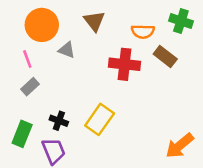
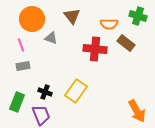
gray rectangle: (30, 87) -> (23, 66), turned 32
orange arrow: (180, 146) -> (137, 111), turned -80

